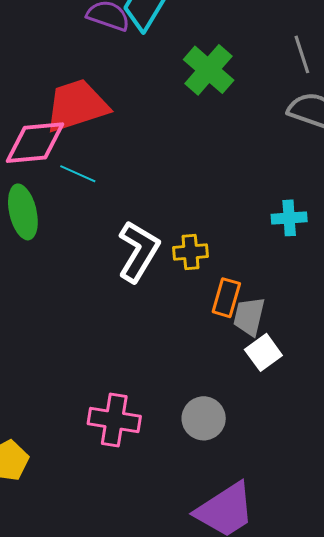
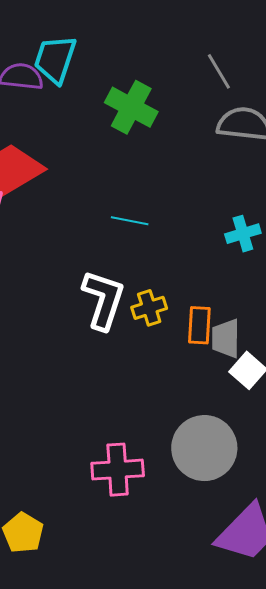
cyan line: (78, 174) -> (130, 221), moved
yellow cross: (190, 252) -> (149, 308), moved
gray circle: (204, 418) -> (204, 448), size x1.5

